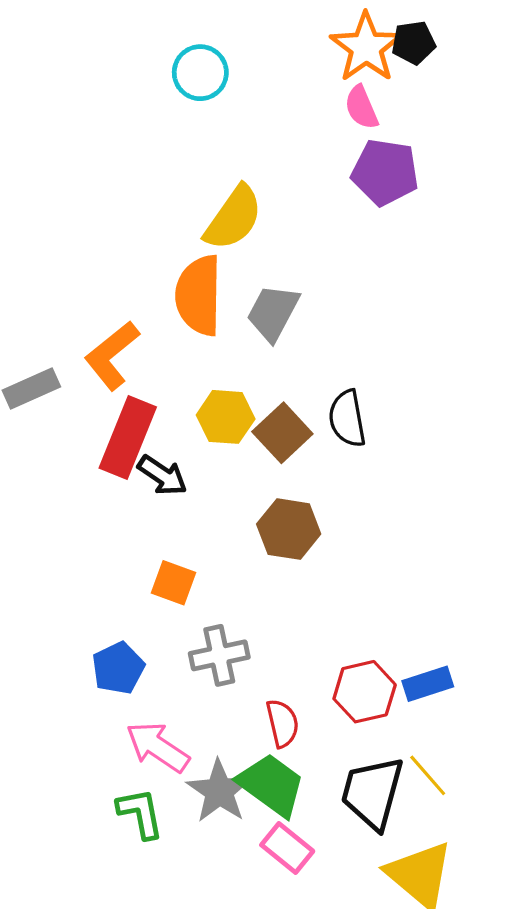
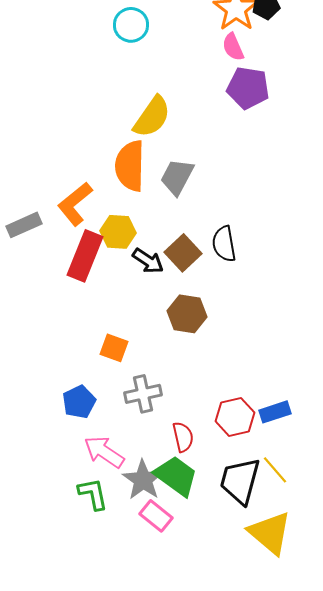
yellow hexagon: (226, 417) -> (118, 232), moved
black arrow: (162, 475) -> (148, 261), moved
pink rectangle: (287, 848) -> (156, 516), moved

